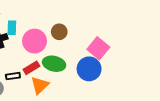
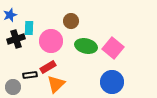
brown circle: (59, 32) -> (71, 21), moved
green ellipse: (54, 64) -> (86, 46), moved
blue circle: (89, 69) -> (112, 82), moved

